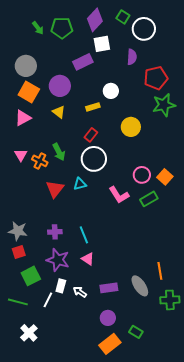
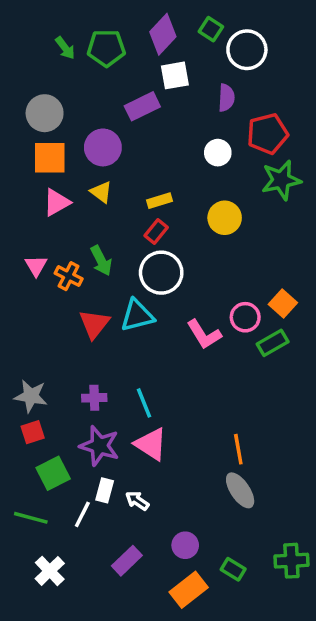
white circle: (111, 91) -> (218, 153), moved
orange square: (29, 92) -> (50, 158), turned -30
yellow rectangle: (93, 107) -> (159, 201), moved
pink triangle: (23, 118) -> (57, 202), moved
pink circle: (142, 175) -> (245, 317), moved
cyan triangle: (80, 184) -> (137, 315), size x1.5
green rectangle: (149, 199) -> (273, 343), moved
pink triangle: (88, 259) -> (151, 444), size x1.5
orange line: (160, 271) -> (238, 449), moved
purple rectangle: (109, 288) -> (127, 561), moved, turned -36
green cross: (170, 300) -> (291, 561), moved

